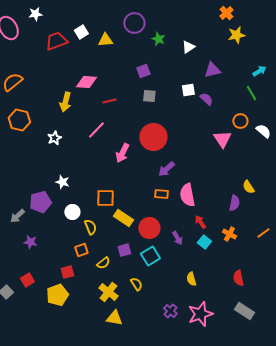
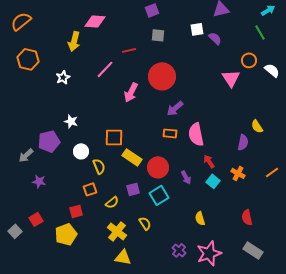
red line: (109, 101) -> (129, 50), moved

